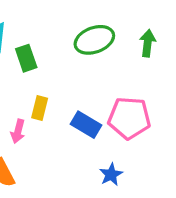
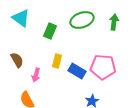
green rectangle: (26, 58) -> (50, 31), moved, turned 42
yellow rectangle: (40, 108) -> (57, 61), moved

